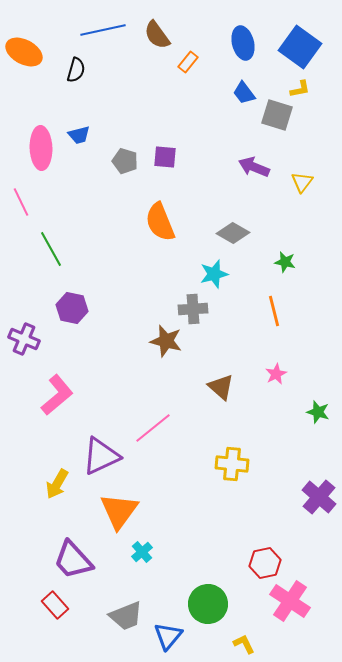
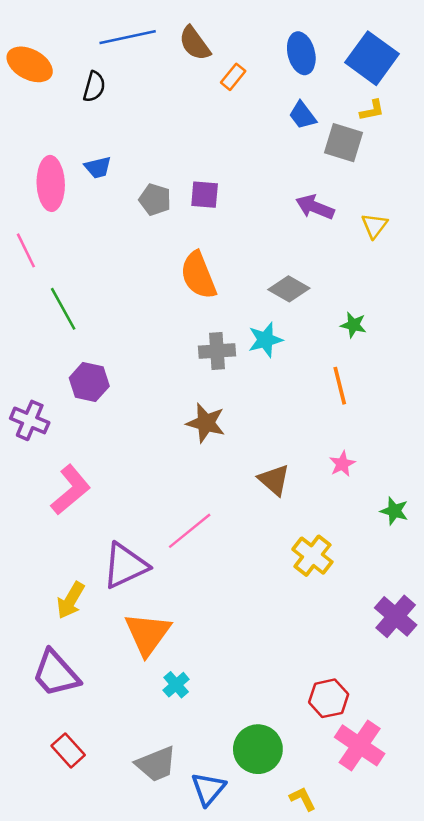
gray cross: (193, 309) -> (217, 351), moved
yellow cross: (232, 464) -> (312, 556), moved, turned 32
purple trapezoid: (73, 560) -> (56, 673), moved

